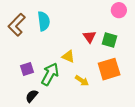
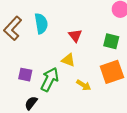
red triangle: (89, 37) -> (75, 36), moved
purple square: (27, 69) -> (25, 75), turned 32

